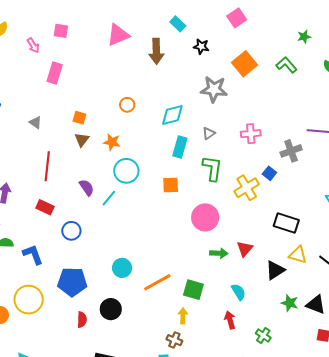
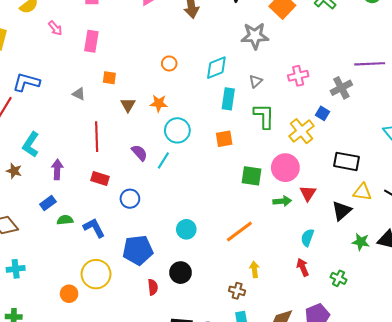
pink arrow: (33, 45) -> (55, 28), moved
orange square: (79, 118) -> (109, 78), moved
pink circle: (205, 217) -> (285, 168), moved
orange line: (157, 282) -> (239, 232), moved
green square: (193, 290) -> (251, 176), moved
cyan semicircle: (238, 292) -> (307, 238), turned -120
brown cross: (174, 340) -> (237, 291), moved

